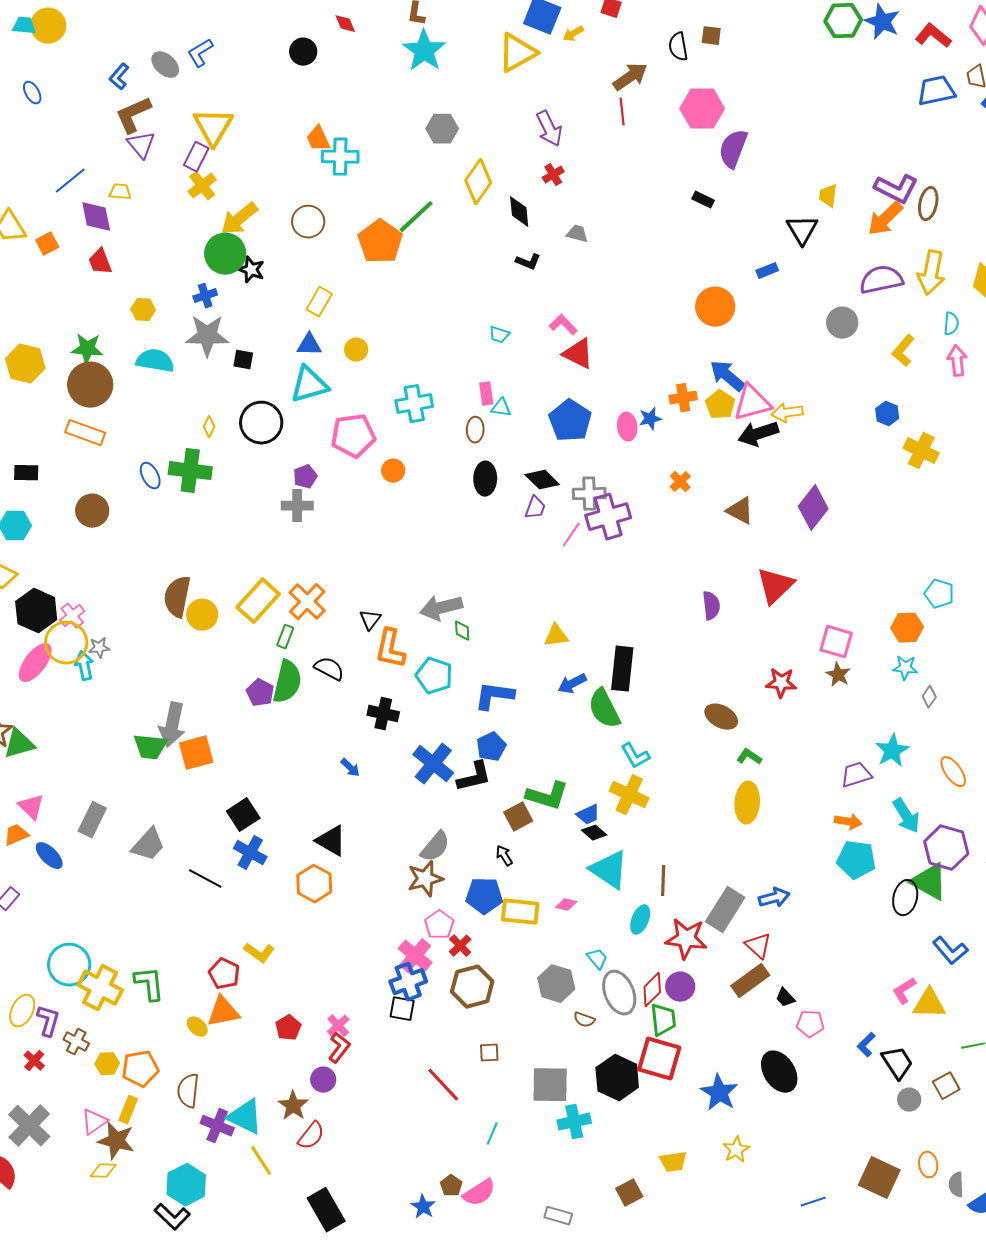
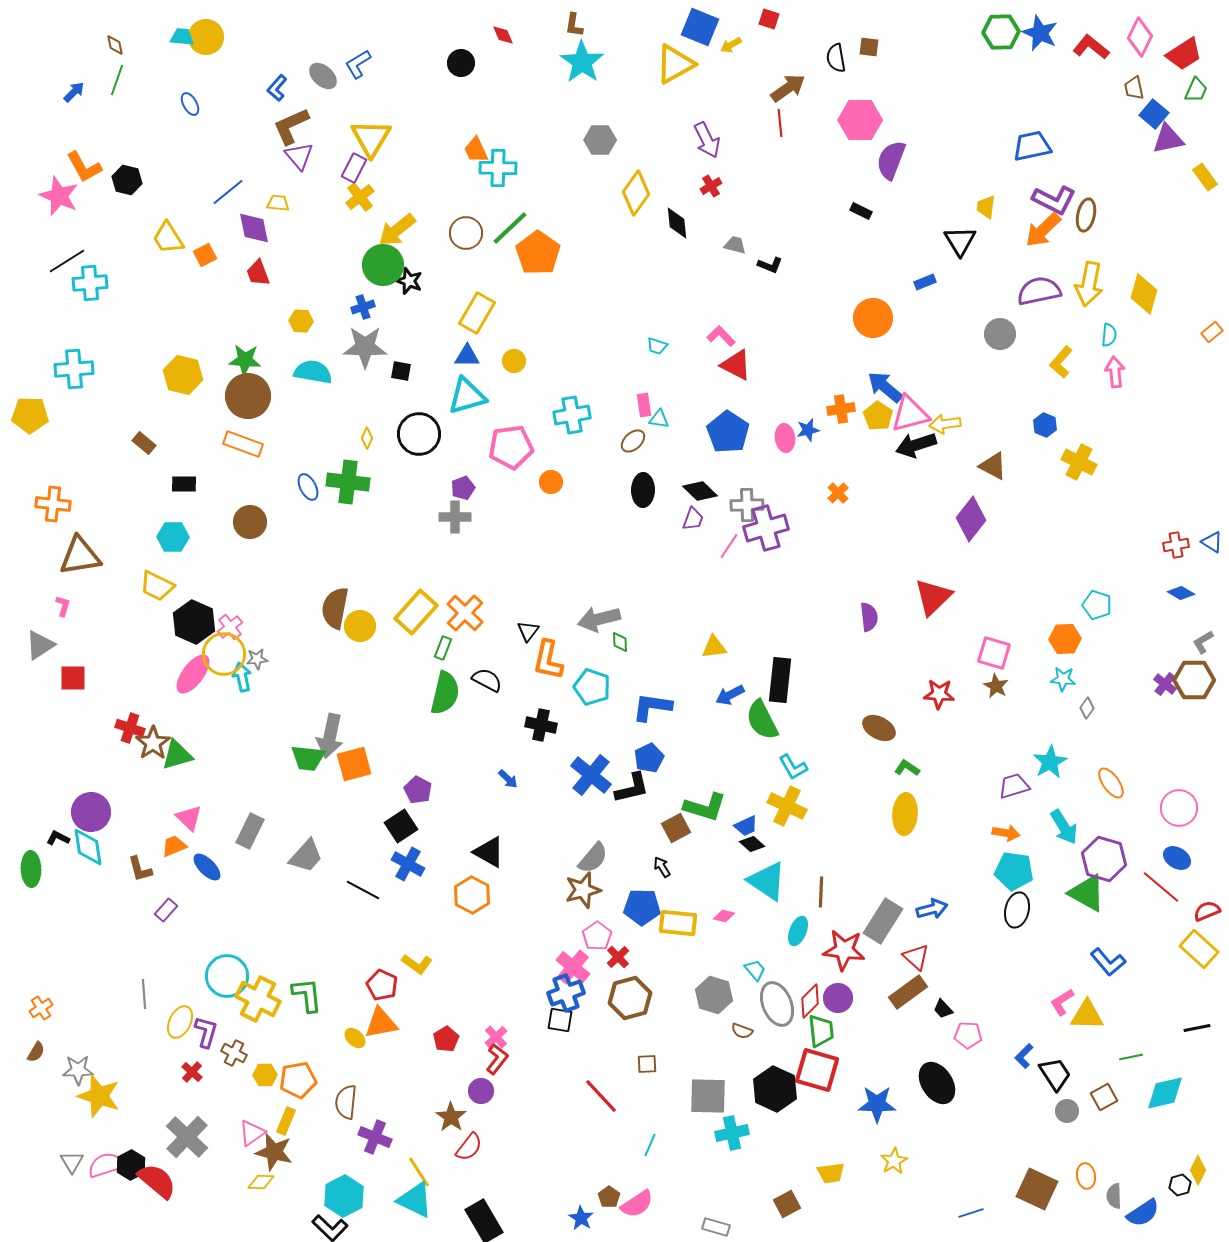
blue trapezoid: (936, 91) -> (1032, 146), moved
green line: (416, 217) -> (510, 228), moved
black L-shape: (528, 262) -> (770, 265), moved
yellow rectangle: (319, 302) -> (477, 313), size x1.4
brown ellipse: (475, 430) -> (633, 441), turned 45
brown triangle: (740, 511) -> (993, 466), moved
purple pentagon: (260, 693) -> (418, 790), moved
black ellipse: (905, 898) -> (1017, 910), moved
blue star: (719, 1093) -> (877, 1104), turned -30
cyan triangle: (245, 1117) -> (415, 1200), moved

